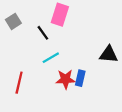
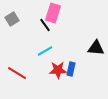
black line: (43, 33) -> (45, 25), moved
red line: (19, 83) -> (17, 73), turned -72

